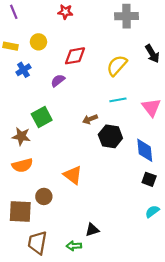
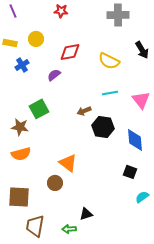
yellow semicircle: (117, 65) -> (109, 61), turned -105
black square: (149, 179) -> (130, 172), moved
brown circle: (44, 196) -> (55, 183), moved

